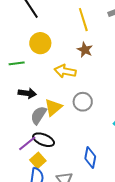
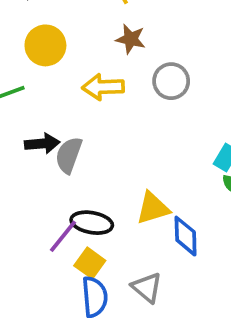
gray circle: (83, 102) -> (171, 81), moved
yellow triangle: (53, 107) -> (153, 208), moved, turned 36
gray semicircle: (39, 115) -> (69, 155), moved

